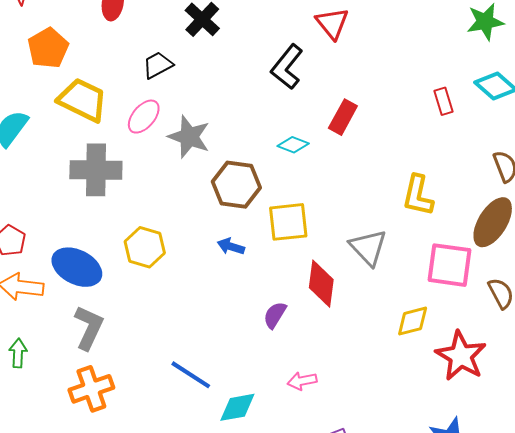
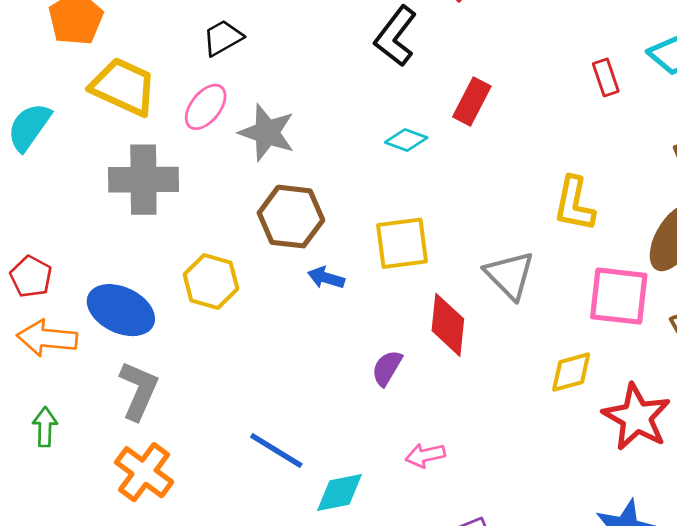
brown hexagon: (236, 185) -> (291, 217), moved
orange cross: (91, 389) -> (144, 472), turned -33

